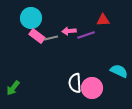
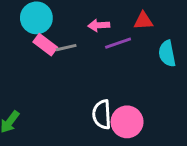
pink arrow: (69, 31) -> (99, 25), moved
cyan semicircle: (119, 71) -> (167, 54), moved, turned -126

